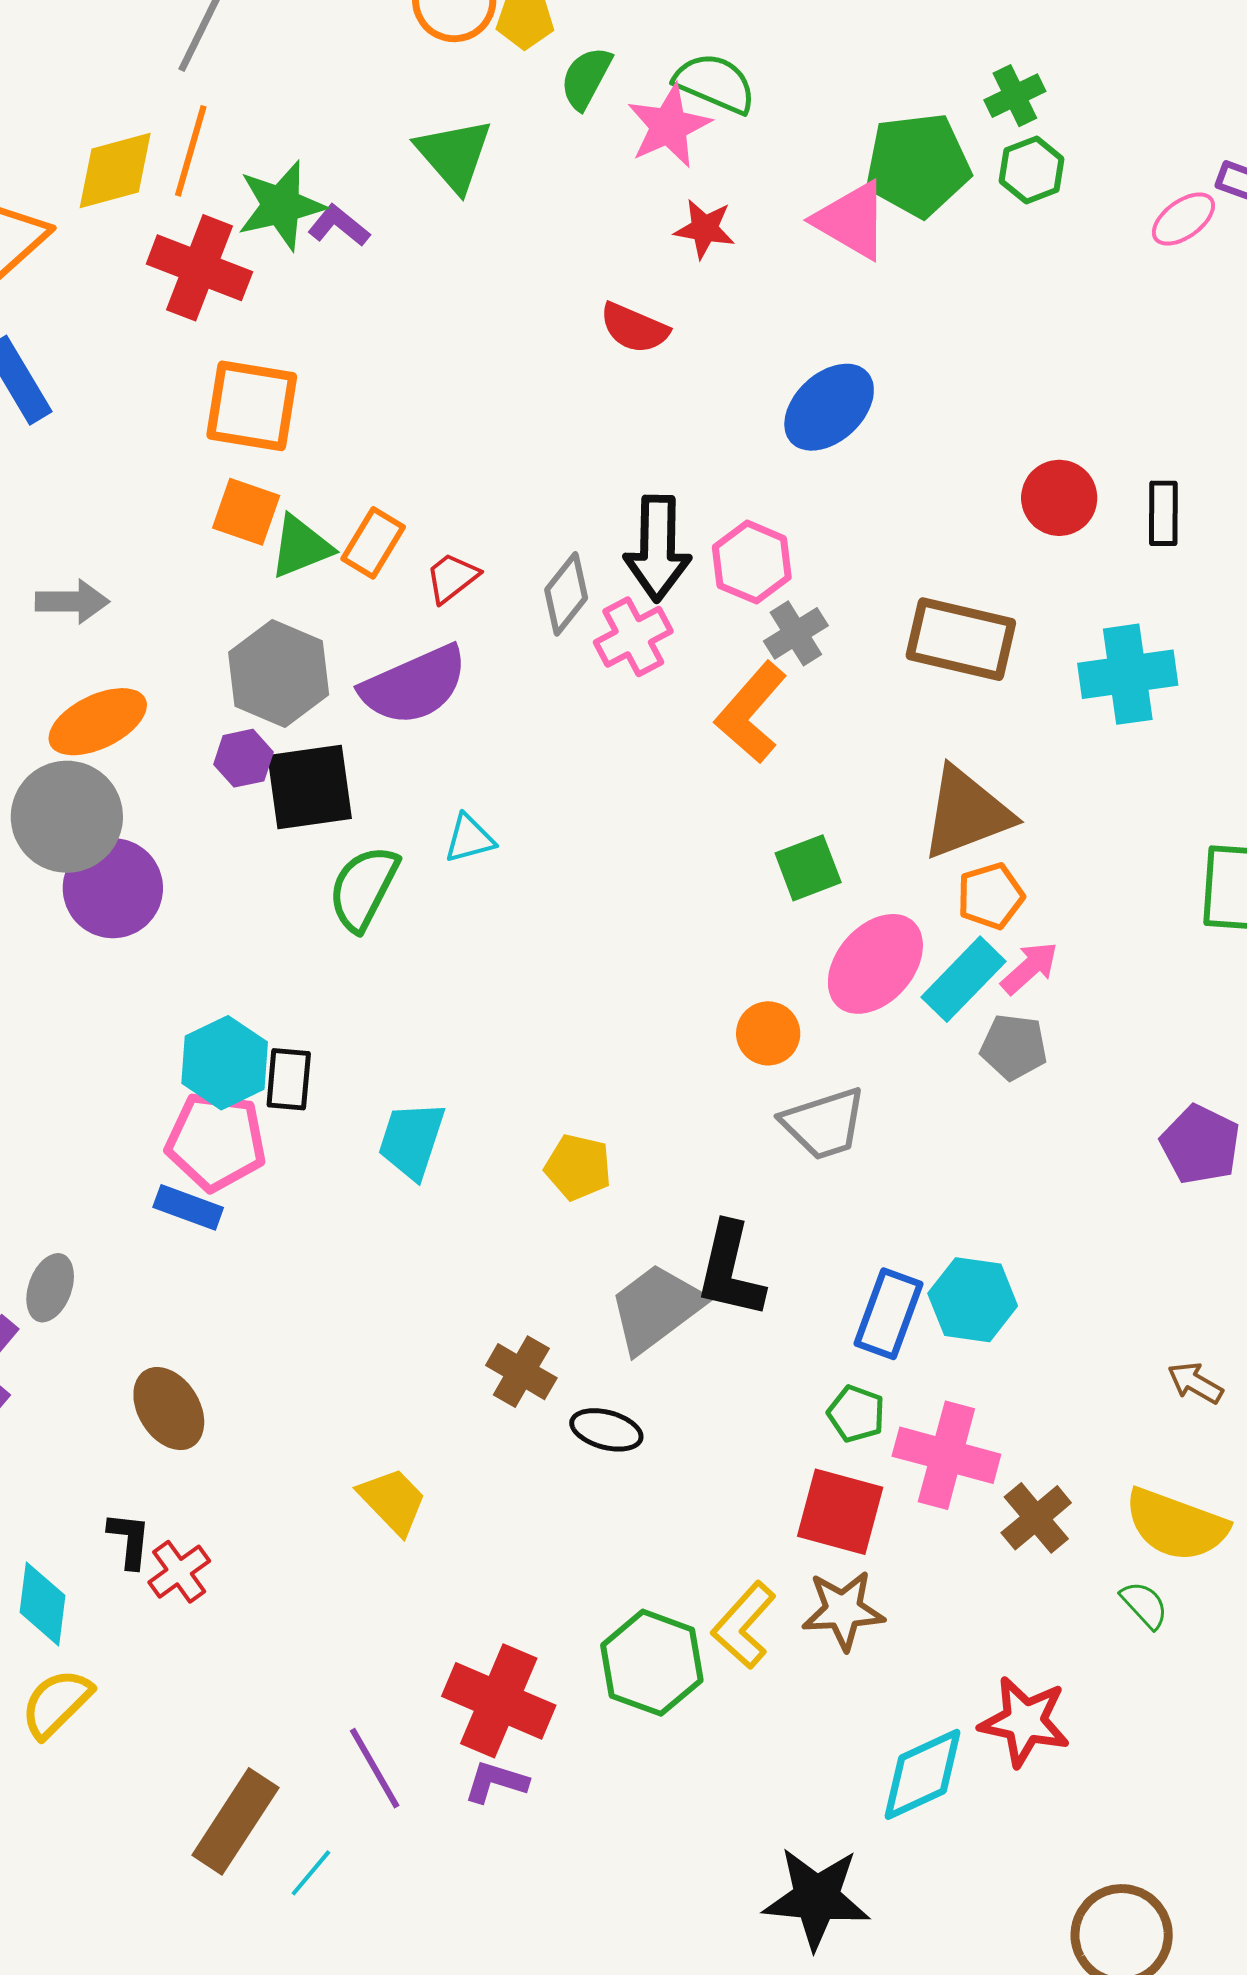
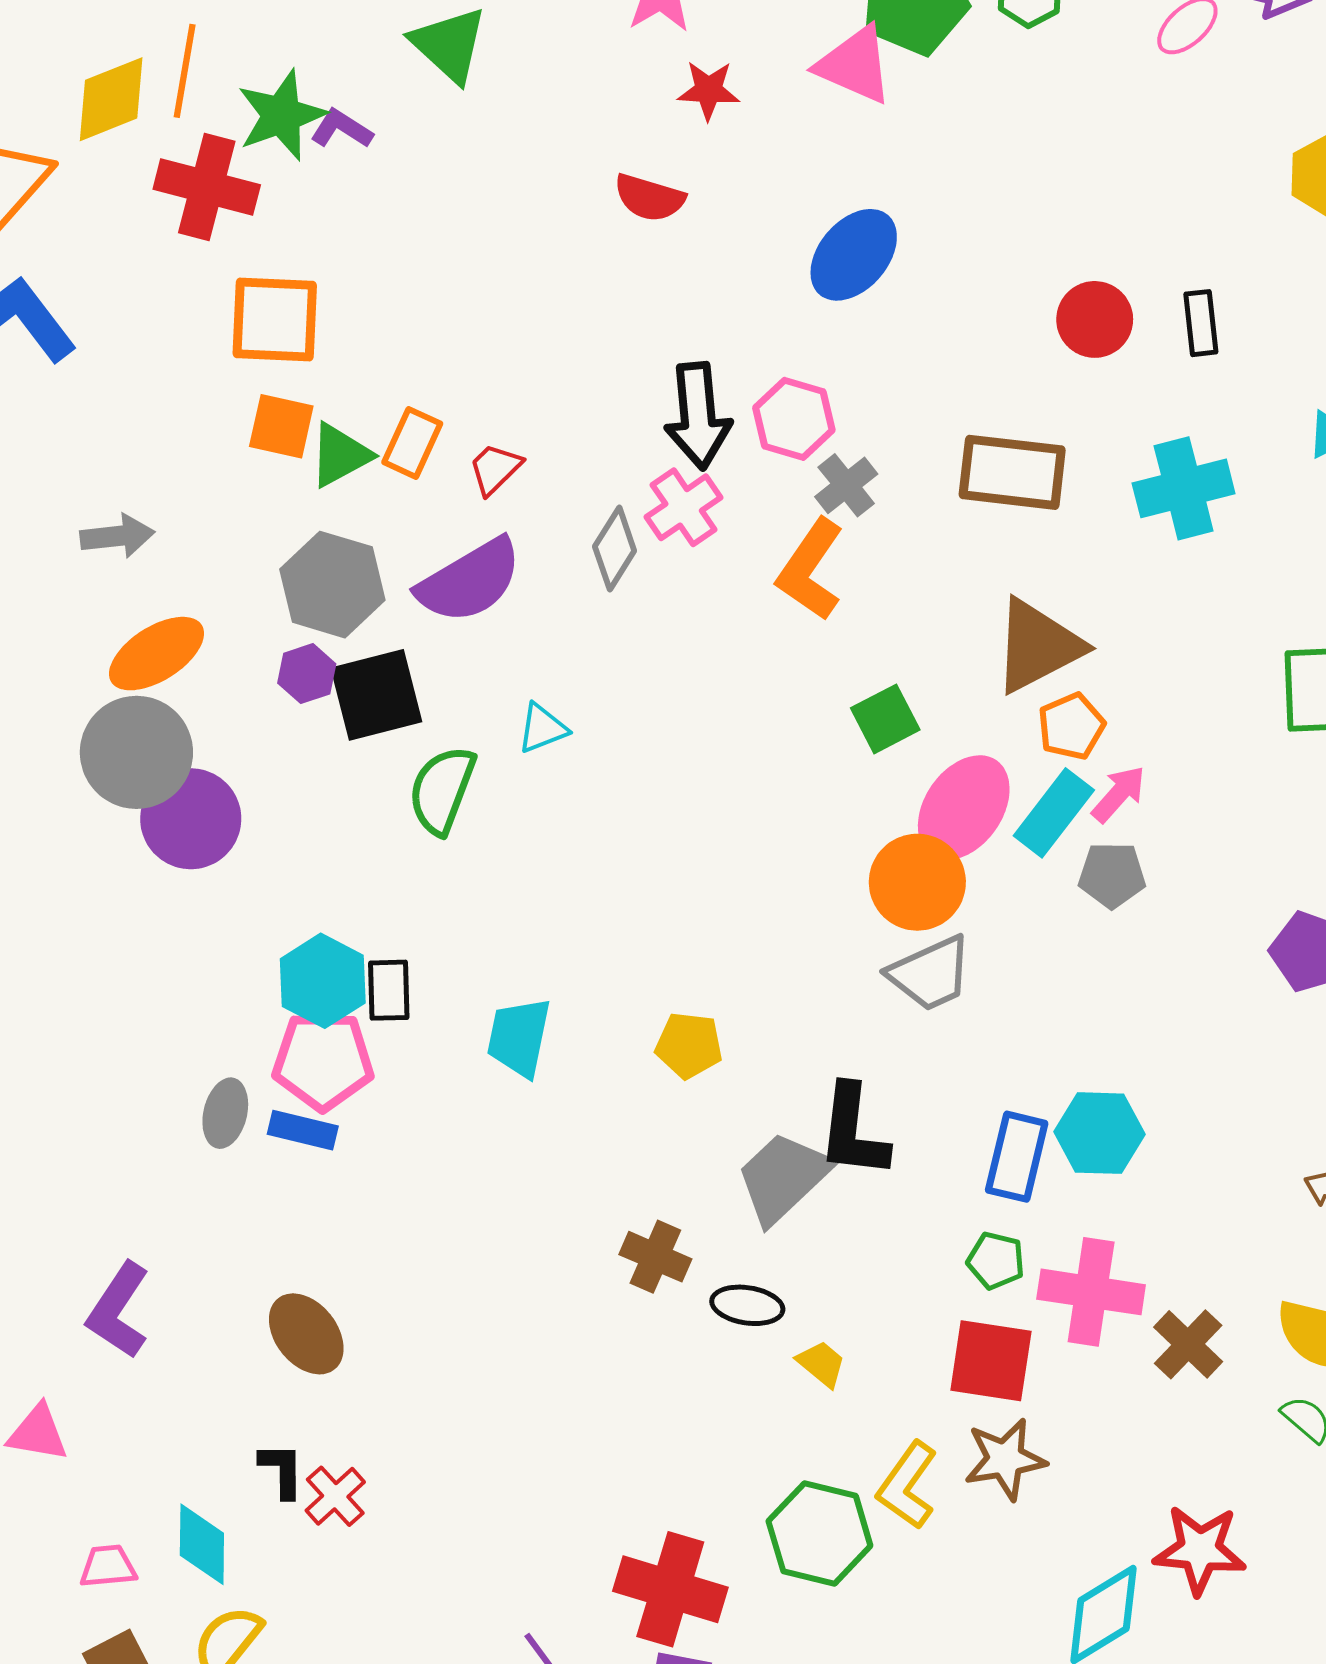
gray diamond: (566, 594) -> (615, 549), moved
orange circle: (768, 1033) -> (917, 882), moved, size x1.5
gray ellipse: (50, 1288) -> (225, 1113), moved
yellow trapezoid: (393, 1501) -> (821, 1364), moved, size x0.7

